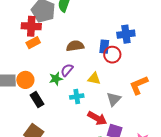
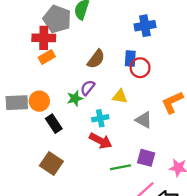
blue cross: (126, 34) -> (145, 26), moved
brown semicircle: (75, 46) -> (96, 59), turned 138
gray triangle: (114, 99) -> (144, 120), turned -42
red arrow: (97, 118) -> (101, 141), moved

